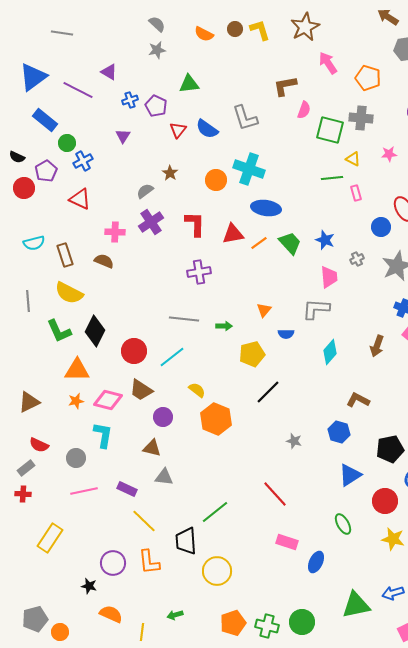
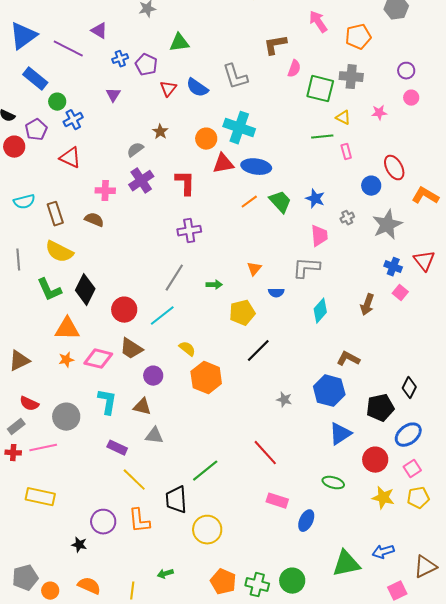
orange pentagon: (368, 78) -> (358, 37), turned -30
red triangle: (233, 234) -> (223, 164), moved
gray line: (184, 319) -> (174, 278), turned -64
blue hexagon: (339, 432) -> (329, 391), size x1.4
cyan L-shape: (103, 435) -> (107, 402), moved
gray circle: (76, 458) -> (66, 417), size x1.4
pink line: (84, 491) -> (43, 448), moved
green ellipse: (343, 524) -> (333, 483), turned -45
yellow rectangle: (50, 538) -> (40, 497), turned 68
orange semicircle: (111, 614) -> (89, 586), moved
orange pentagon: (233, 623) -> (223, 582), turned -30

